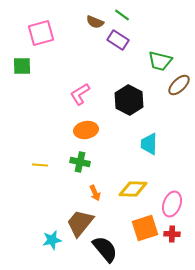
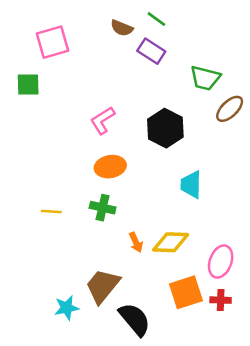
orange arrow: (95, 193) -> (136, 242), moved

